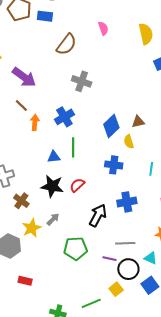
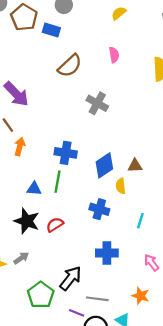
gray cross: (82, 81) -> (97, 103), moved
blue cross: (64, 117) -> (66, 153), moved, turned 30
black arrow: (98, 215) -> (71, 278), moved
green pentagon: (76, 248) -> (41, 295), turned 30

